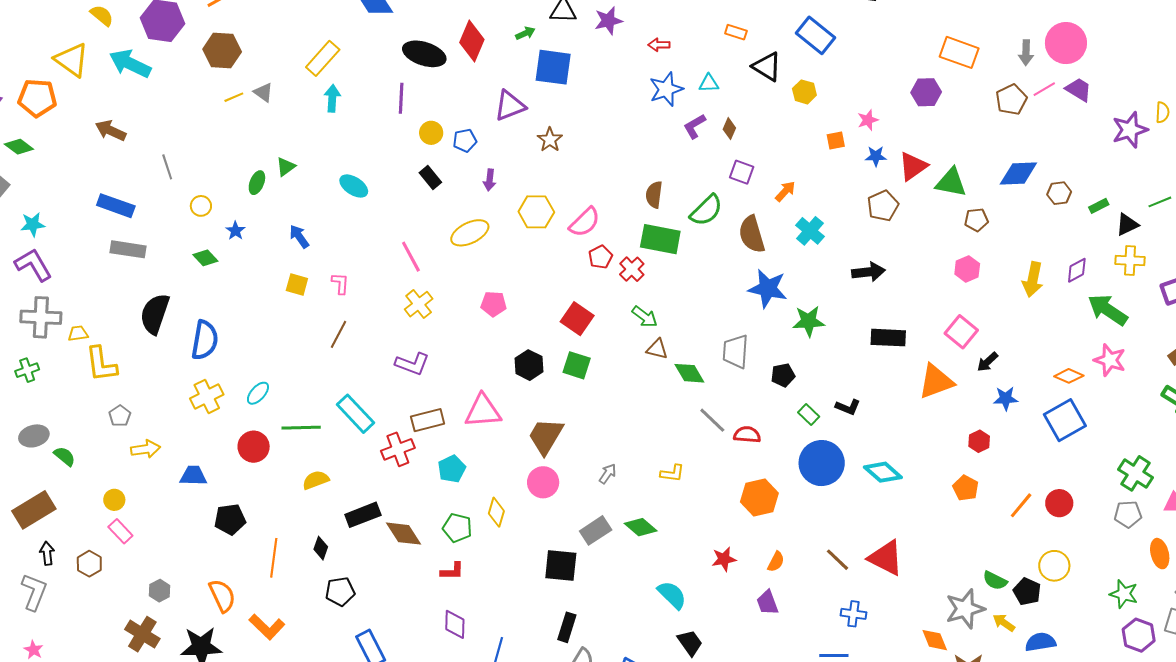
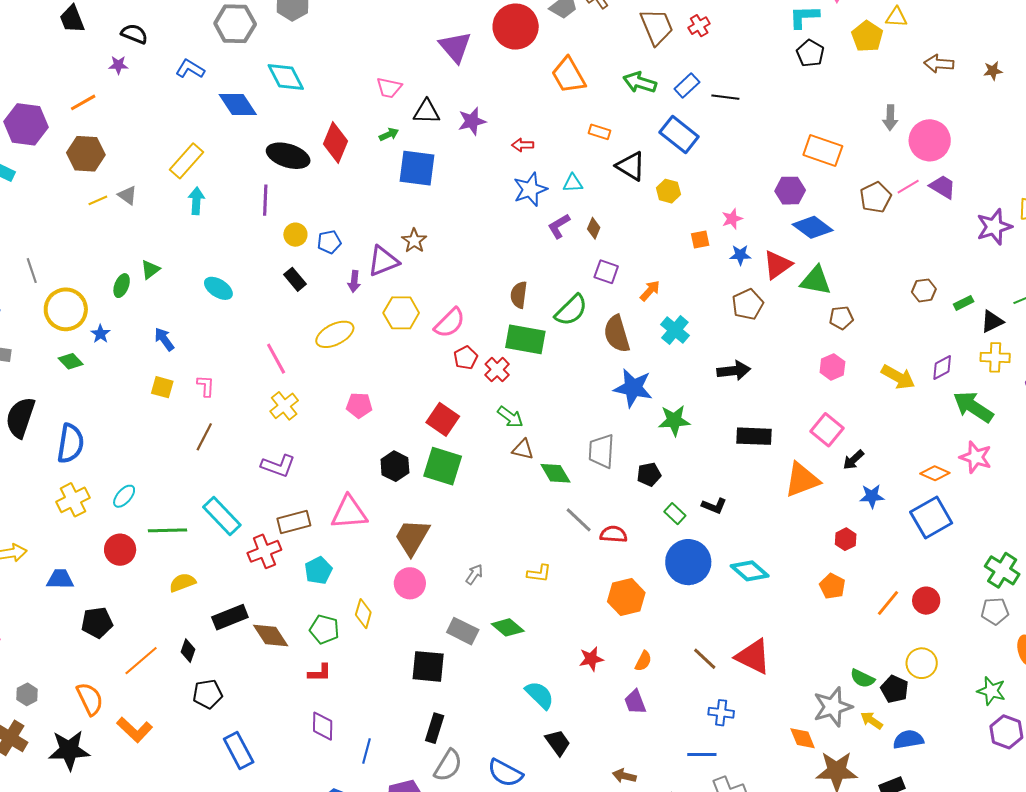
gray arrow: (1026, 53) -> (890, 118), moved
purple triangle: (510, 106) -> (383, 261), moved
blue diamond: (1018, 173) -> (813, 227), moved, turned 39
yellow circle: (201, 206) -> (66, 309), size x2.0
yellow arrow: (1033, 279) -> (898, 377), turned -72
green square: (577, 365) -> (443, 466), size x1.4
gray rectangle: (596, 530) -> (463, 631), turned 60
orange line: (274, 558) -> (141, 661), turned 42

